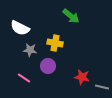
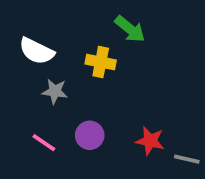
yellow cross: (55, 43) -> (101, 62), moved
purple circle: (48, 66) -> (90, 135), moved

